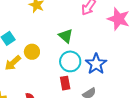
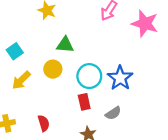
green triangle: (66, 36) -> (65, 45), moved, turned -35
yellow circle: (32, 52) -> (53, 69), moved

